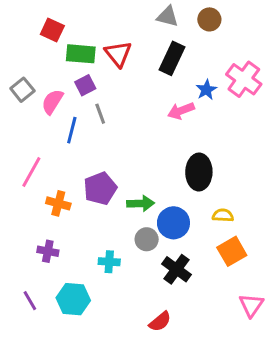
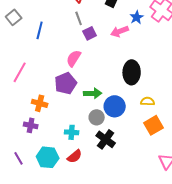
purple square: (85, 85) -> (90, 33), moved
pink semicircle: (52, 102) -> (74, 58), moved
gray line: (100, 114) -> (79, 18), moved
blue line: (72, 130) -> (40, 30), moved
orange cross: (58, 203) -> (40, 103), moved
black cross: (176, 269) -> (106, 139), moved
red semicircle: (160, 322) -> (75, 156), moved

